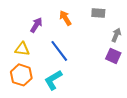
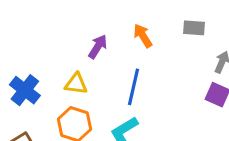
blue line: (59, 51) -> (133, 87), turned 50

